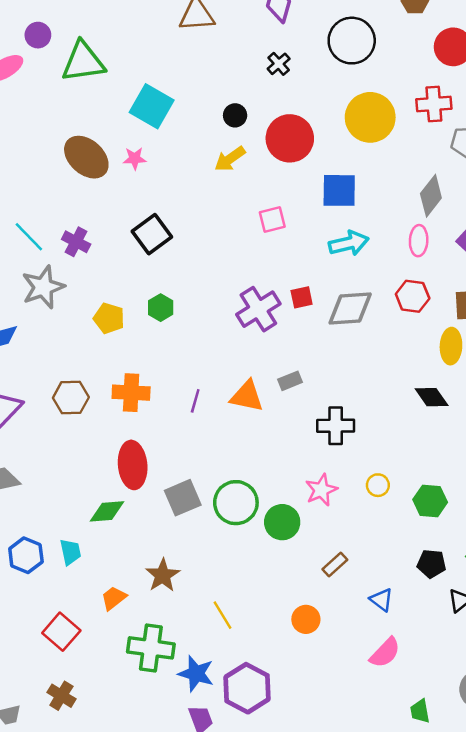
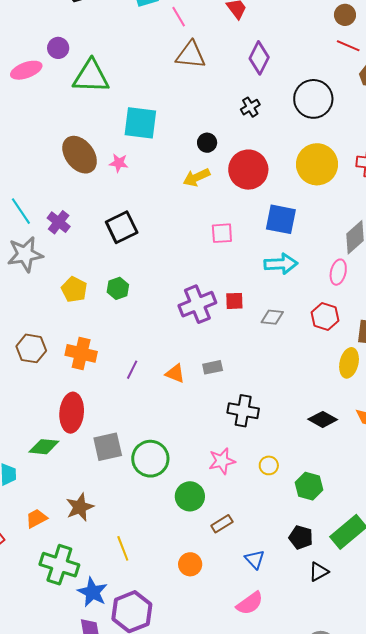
cyan square: (152, 106) -> (140, 123), turned -33
gray diamond: (350, 308) -> (272, 317), size x0.6
orange triangle: (247, 396) -> (175, 374), size x0.7
black diamond: (432, 397) -> (323, 419), moved, turned -36
green circle: (282, 522) -> (190, 496), moved

